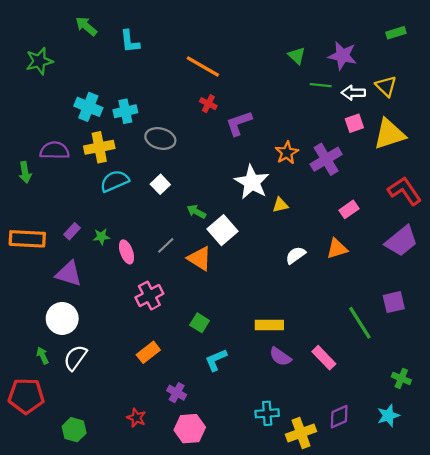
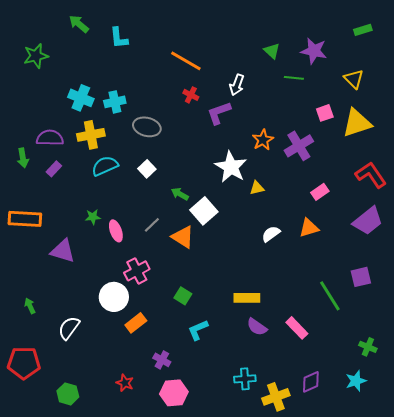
white arrow: (353, 93) -> (237, 85), moved, turned -70
purple rectangle: (72, 231) -> (54, 169), moved
white circle: (62, 318) -> (114, 297), moved
green arrow: (43, 356) -> (30, 306), moved

